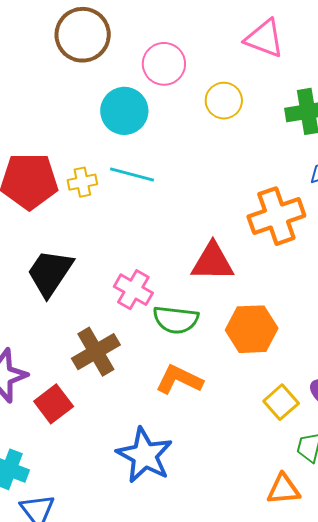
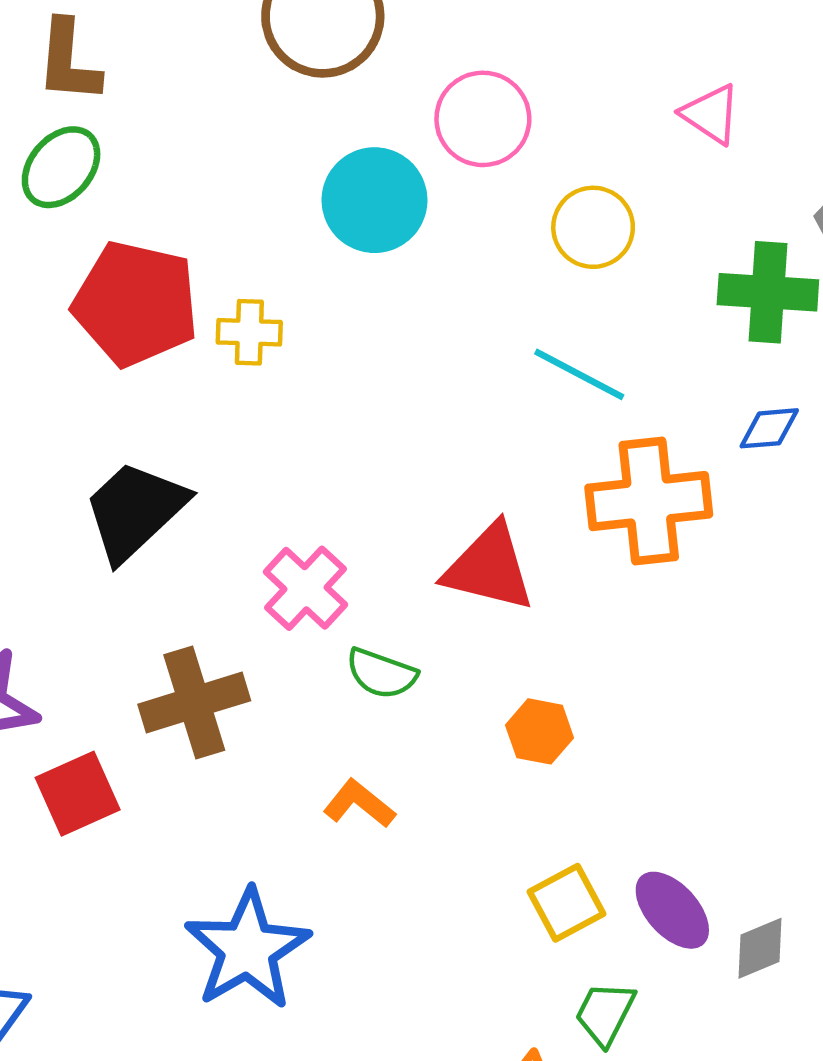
pink triangle: (264, 38) -> (711, 114), size x0.7
cyan line: (132, 174) -> (579, 374), moved
green semicircle: (176, 320) -> (381, 674), size x0.7
orange hexagon: (252, 329) -> (540, 731), size x0.6
orange L-shape: (179, 380) -> (359, 804), size x0.7

